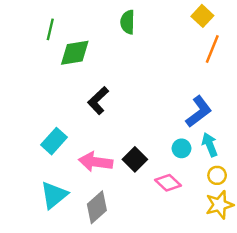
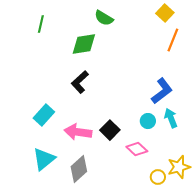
green semicircle: (128, 22) -> (104, 18), turned -60
green diamond: (75, 53) -> (84, 44), moved
yellow circle: (217, 175) -> (158, 177), moved

